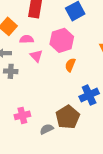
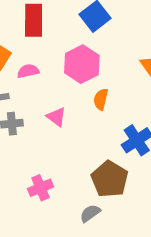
pink triangle: (36, 56) -> (56, 117), moved
gray semicircle: (47, 129) -> (90, 213), moved

